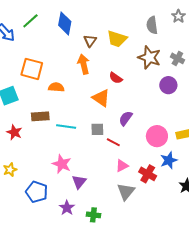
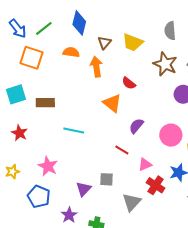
green line: (30, 21) -> (44, 28), moved
orange square: (32, 69) -> (31, 58), moved
orange semicircle: (56, 87) -> (71, 52), moved
brown rectangle: (40, 116) -> (45, 103), moved
gray square: (97, 129) -> (106, 179), moved
pink circle: (157, 136) -> (171, 135), moved
pink star: (62, 164) -> (48, 166), moved
pink triangle: (122, 166) -> (145, 164), moved

